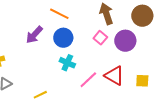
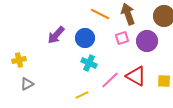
orange line: (59, 14) -> (100, 14), moved
pink square: (100, 38) -> (122, 38), turned 32
yellow line: (40, 95) -> (82, 95), moved

